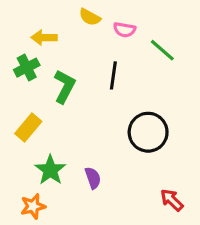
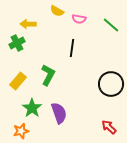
green line: (162, 50) -> (111, 25), moved
green L-shape: (65, 86) -> (48, 75), moved
black circle: (148, 132) -> (111, 84), moved
purple semicircle: (93, 178) -> (59, 113), size x1.5

